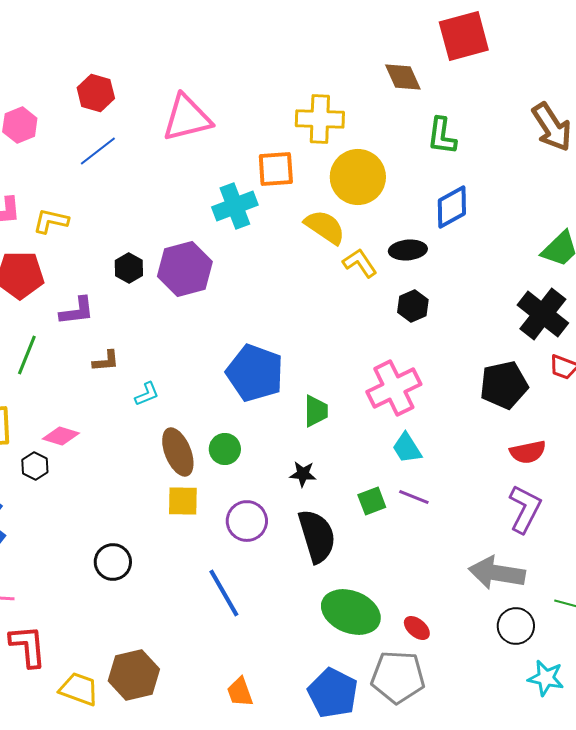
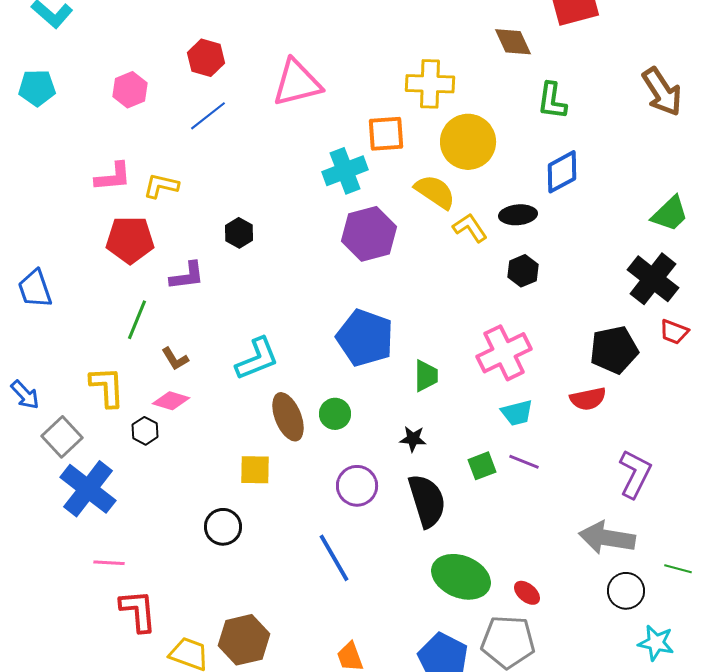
purple hexagon: (185, 269) -> (369, 234), moved
brown L-shape: (106, 361) -> (175, 359), moved, turned 64
cyan L-shape: (147, 394) -> (257, 359), size x1.8
cyan trapezoid: (407, 448) -> (517, 413), turned -72
red semicircle: (528, 452) -> (588, 399), moved
yellow square: (183, 501) -> (255, 470), moved

